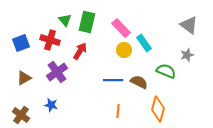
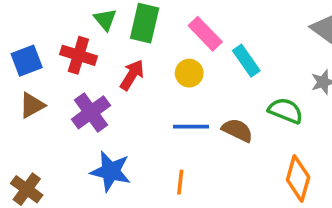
yellow circle: (124, 50) -> (189, 73), moved
brown triangle: (24, 78) -> (32, 105), moved
blue star: (51, 105) -> (111, 171), moved, size x1.6
orange diamond: (158, 109) -> (298, 178), moved
orange line: (118, 111) -> (180, 182), moved

